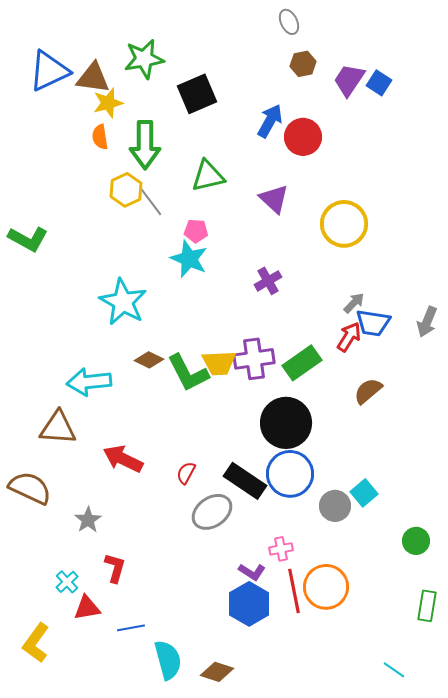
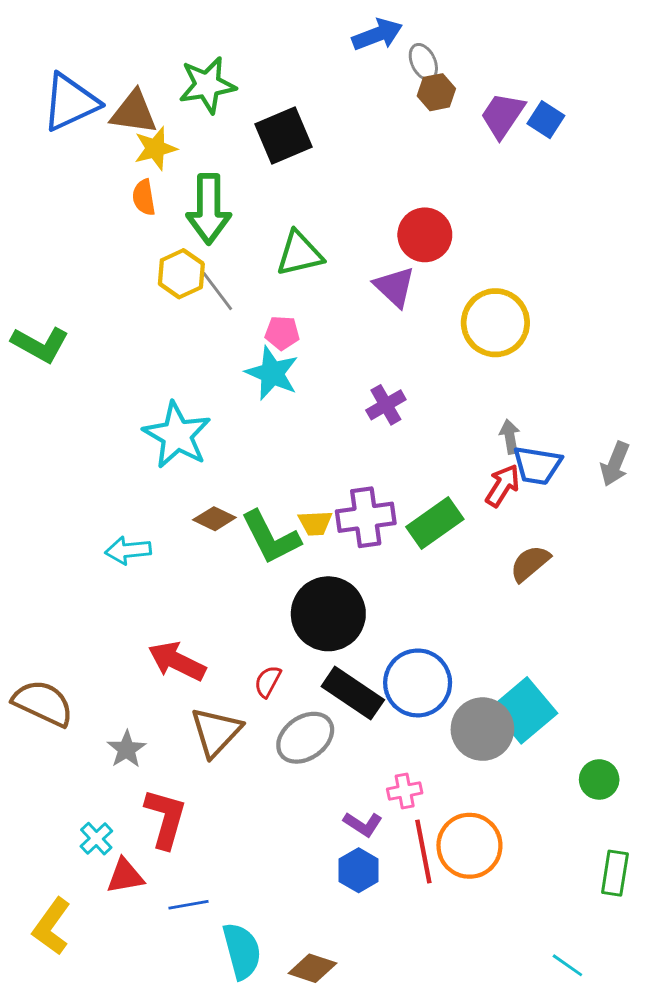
gray ellipse: (289, 22) -> (423, 62), moved
blue arrow: (270, 121) -> (377, 35), moved, turned 40
red circle: (303, 137) -> (425, 235), moved
gray arrow: (354, 303) -> (510, 437), turned -55
yellow trapezoid: (219, 363) -> (315, 523), size x0.7
cyan arrow: (89, 382) -> (128, 550), size x0.7
black circle: (286, 423) -> (328, 614), moved
brown triangle: (58, 428) -> (216, 732), moved, turned -51
cyan square: (364, 493) -> (524, 710), size x1.6
gray circle: (335, 506) -> (482, 729), size x1.4
red L-shape: (115, 568) -> (165, 818), size x1.4
blue hexagon: (249, 604) -> (359, 870), size x0.7

